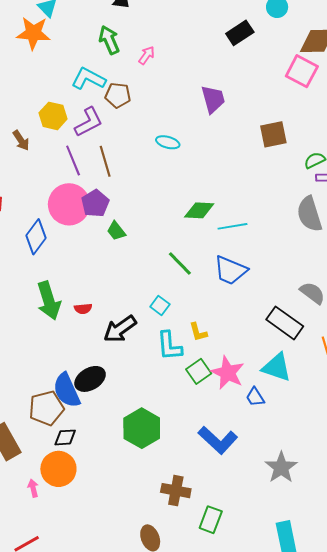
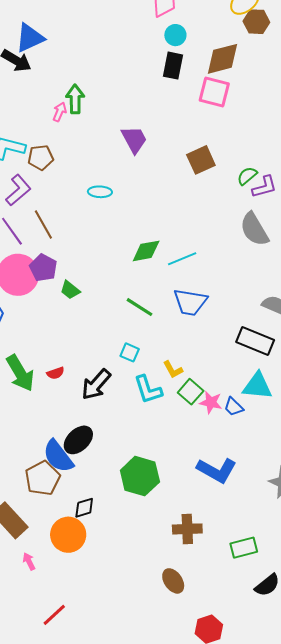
black rectangle: (240, 33) -> (173, 66), moved, turned -32
green arrow: (109, 40) -> (75, 99), moved, turned 36
green square: (199, 371) -> (191, 392), moved
pink star: (228, 373) -> (211, 402), size x0.7
blue trapezoid: (255, 397) -> (234, 407), moved
black diamond: (65, 437) -> (84, 508), moved
pink arrow: (33, 488) -> (29, 561), moved
green rectangle: (211, 520) -> (244, 548), moved, turned 68

